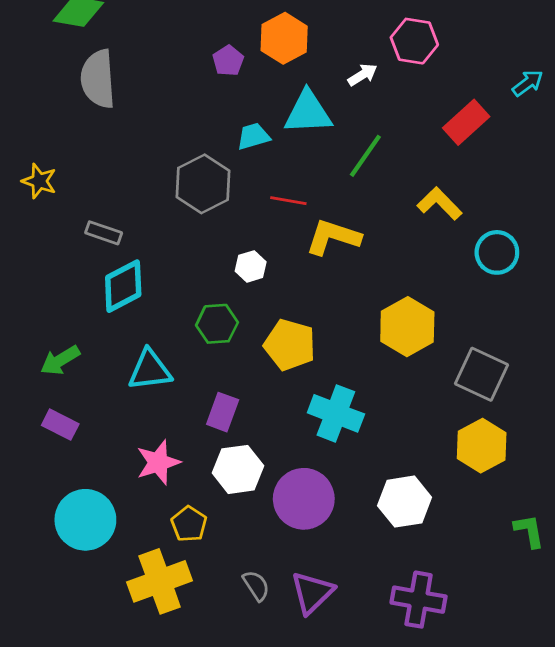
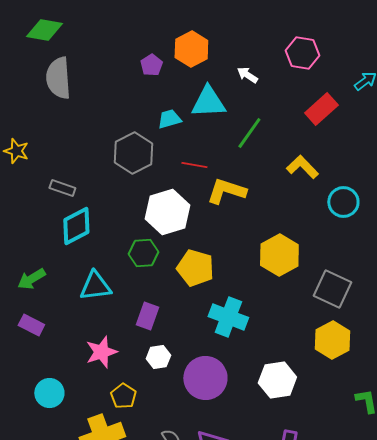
pink hexagon: (414, 41) -> (302, 53), moved
white arrow: (363, 75) -> (247, 75), turned -115
white hexagon: (251, 266) -> (167, 212), size x2.0
white hexagon: (238, 469) -> (158, 357), size x0.7
cyan circle: (85, 520) -> (49, 393), size x0.7

